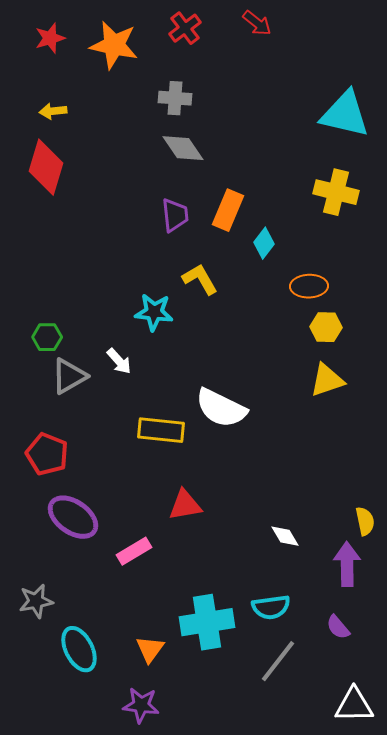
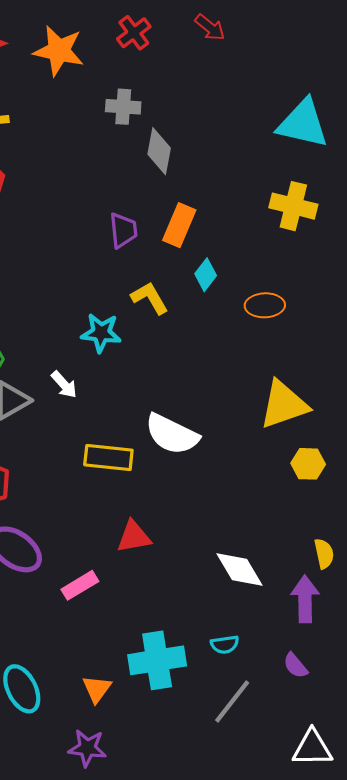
gray diamond: (183, 148) -> (159, 151), moved, turned 45
cyan diamond: (264, 243) -> (206, 275), moved
yellow hexagon: (326, 327) -> (308, 464), moved
yellow triangle: (327, 380) -> (284, 405), size x1.4
white diamond: (285, 536) -> (239, 569), size x1.6
cyan semicircle: (271, 607) -> (225, 644), size x0.7

